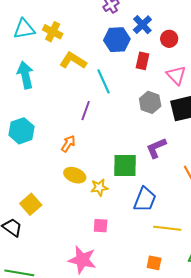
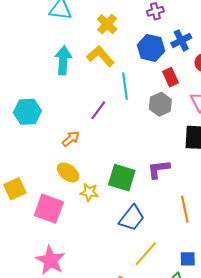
yellow cross: (53, 32) -> (107, 24), moved
red rectangle: (142, 61) -> (171, 77), turned -54
cyan arrow: (25, 75) -> (63, 60), moved
gray hexagon: (150, 102) -> (160, 104), moved
pink square: (101, 226) -> (49, 209), moved, size x1.8
yellow line: (167, 228) -> (146, 254), turned -72

